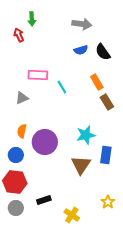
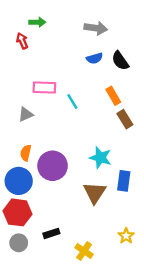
green arrow: (32, 19) -> (37, 22), turned -88
cyan star: (86, 135) -> (100, 158), turned 30
blue circle: (16, 155) -> (19, 181), size x1.5

